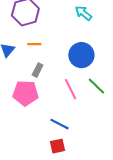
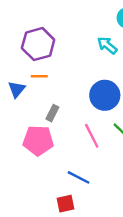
orange line: (34, 44) -> (39, 76), moved
red square: (57, 146) -> (65, 204), moved

